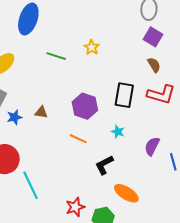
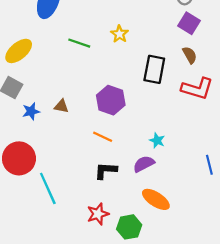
black rectangle: (124, 95) -> (154, 69), moved
cyan star: (118, 132) -> (157, 141), moved
purple semicircle: (152, 146) -> (144, 164), moved, turned 36
black L-shape: (104, 165) -> (106, 171), moved, turned 30

